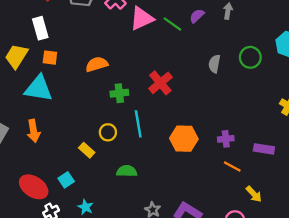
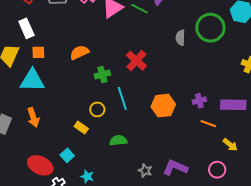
green circle: (250, 57) -> (210, 28), size x1.5
purple rectangle: (264, 149) -> (233, 105), size x1.4

